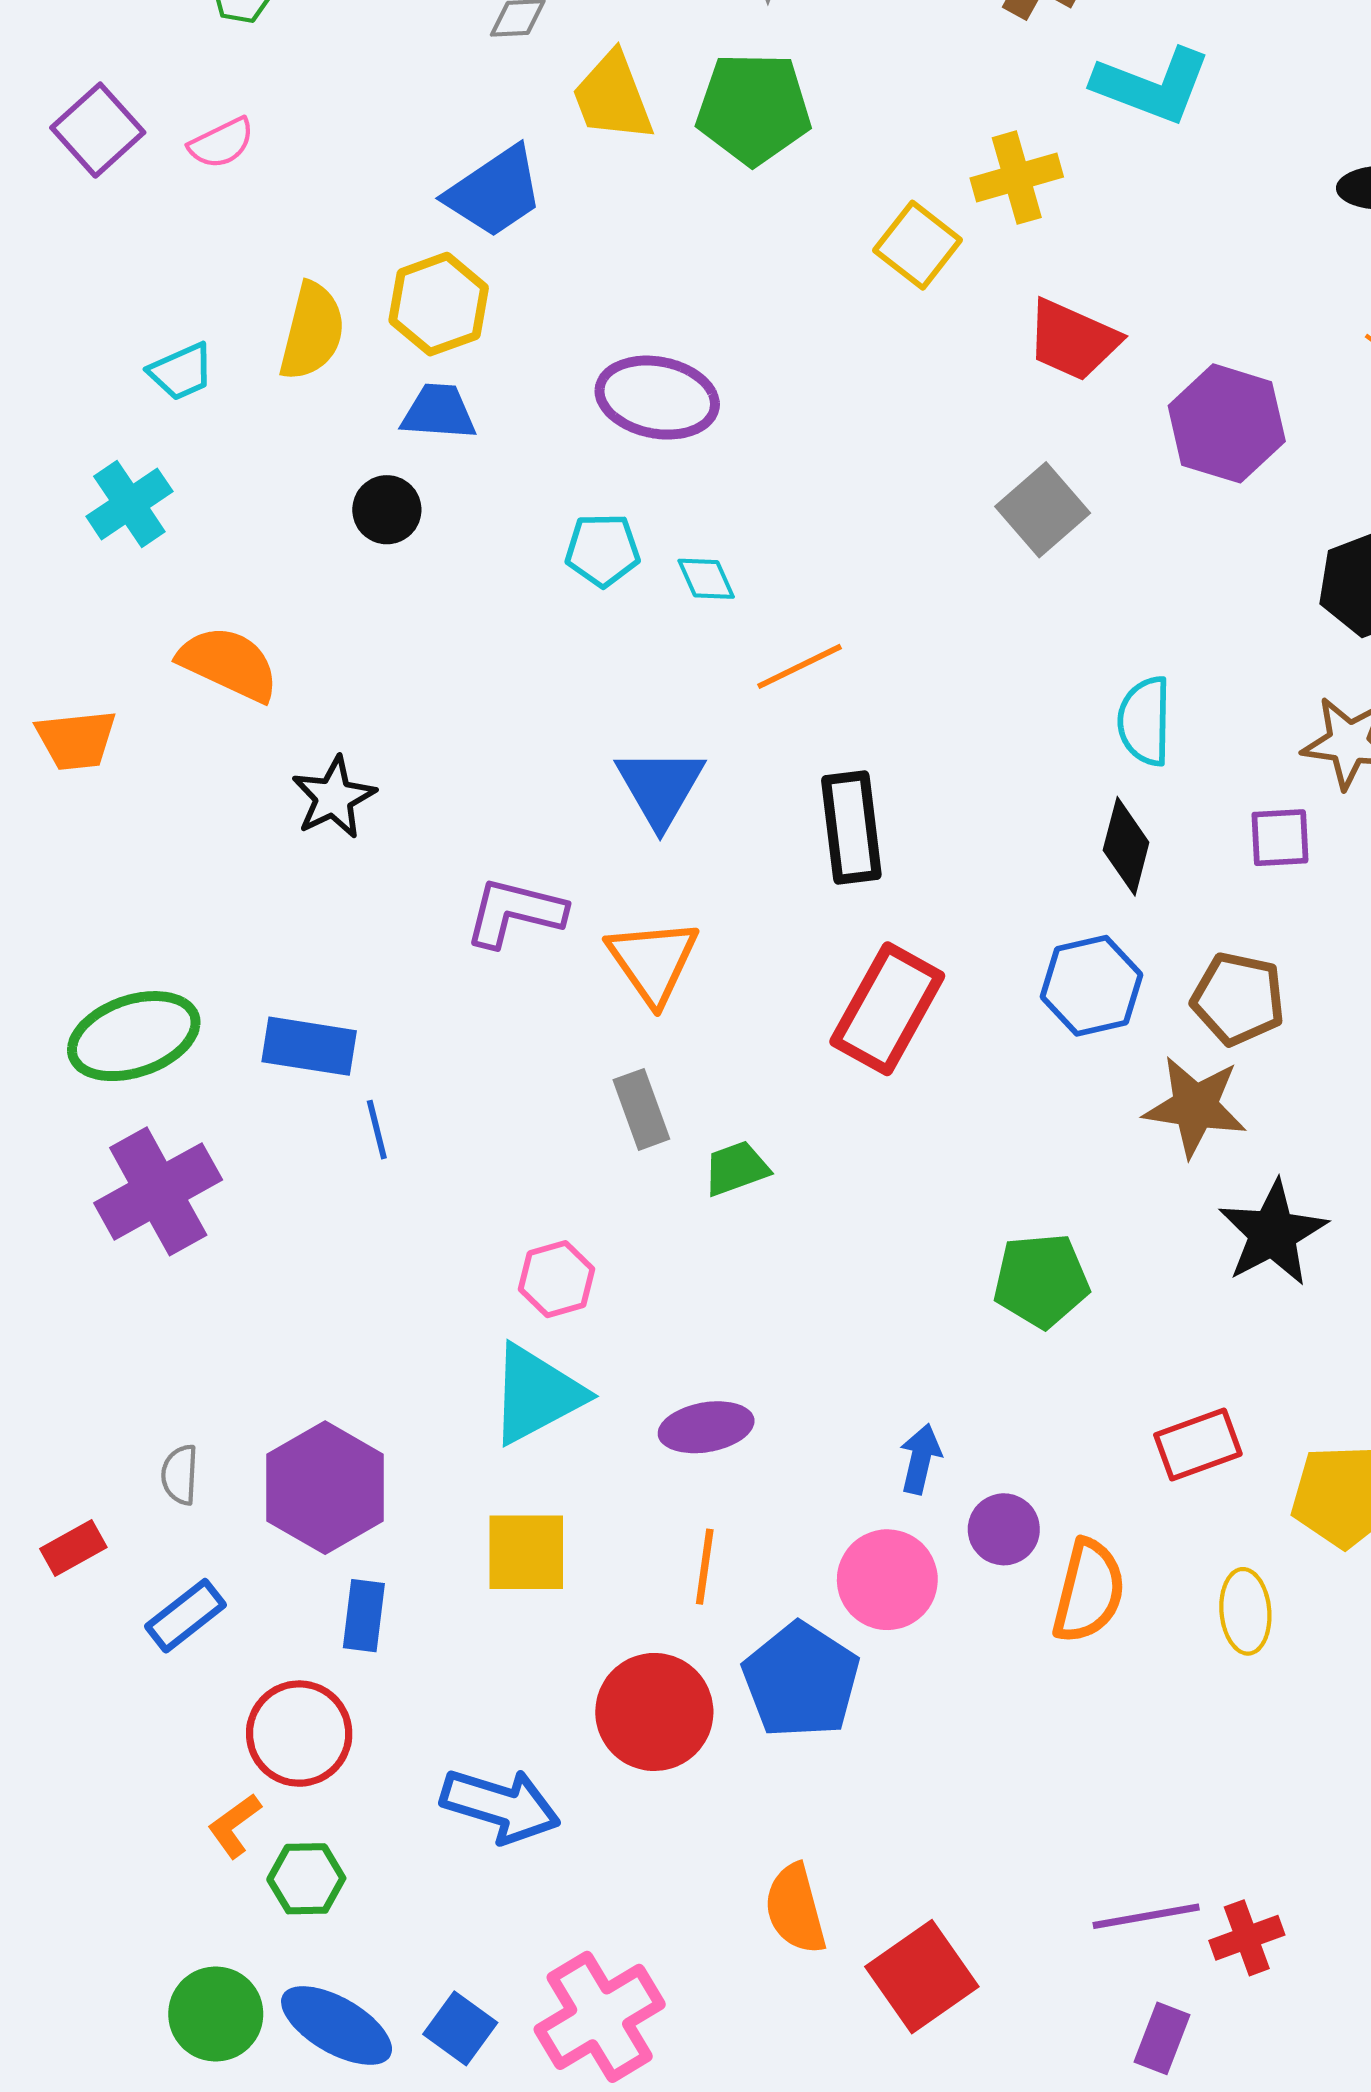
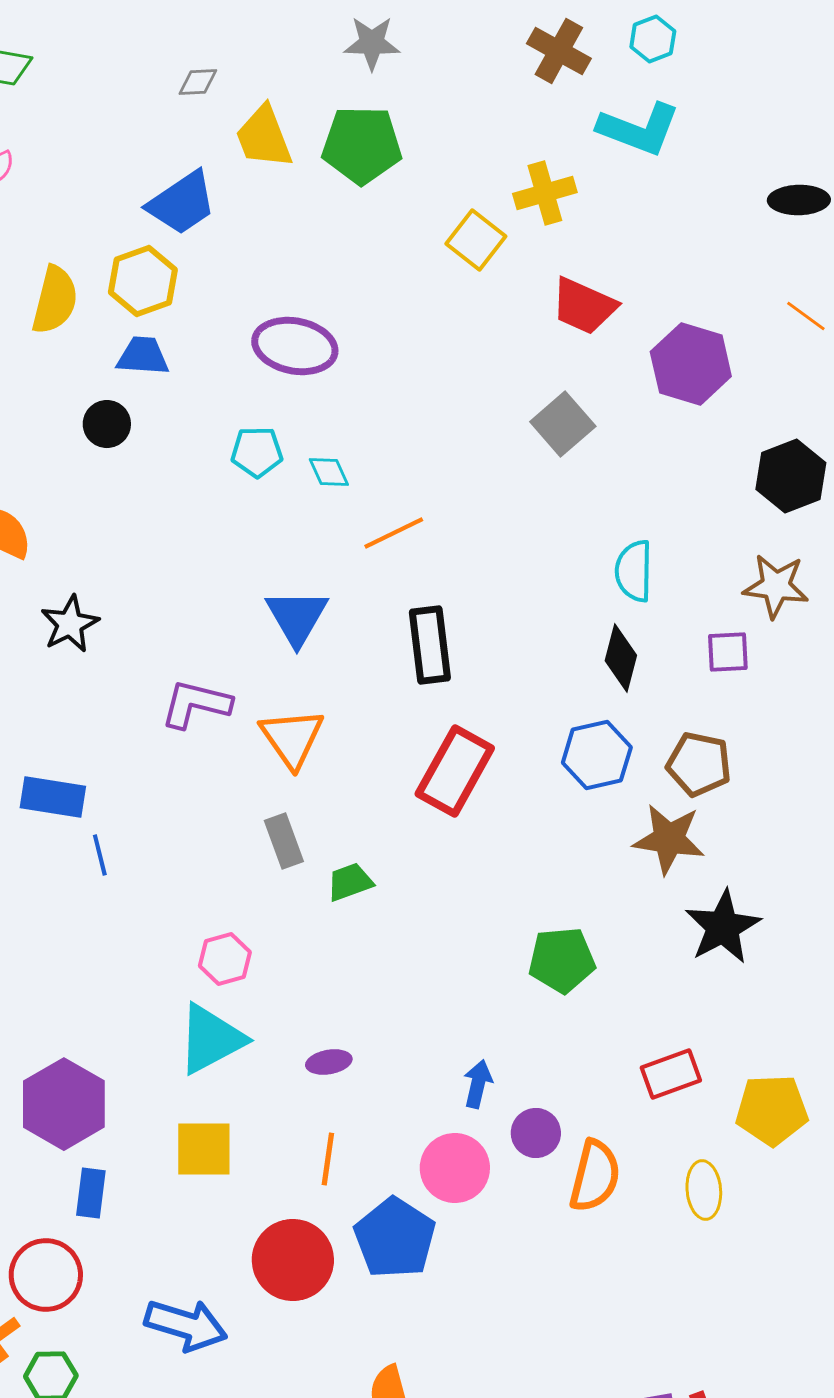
purple ellipse: (706, 1427) -> (329, 1062), size x0.7

